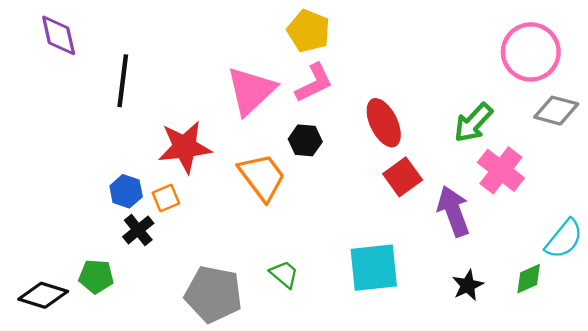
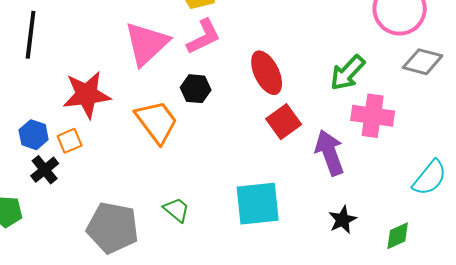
pink cross: (501, 170) -> (373, 116), turned -30
green diamond: (529, 279) -> (398, 236), moved

